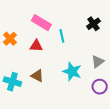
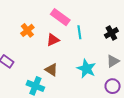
black cross: (93, 24) -> (111, 33), moved
red triangle: (36, 46) -> (53, 40), turned -32
cyan cross: (12, 82) -> (35, 86), moved

